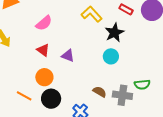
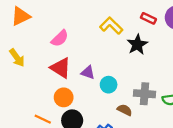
red triangle: (43, 50) -> (61, 68), size x1.5
cyan circle: (111, 56) -> (109, 85), moved
gray cross: (122, 95) -> (145, 94), moved

